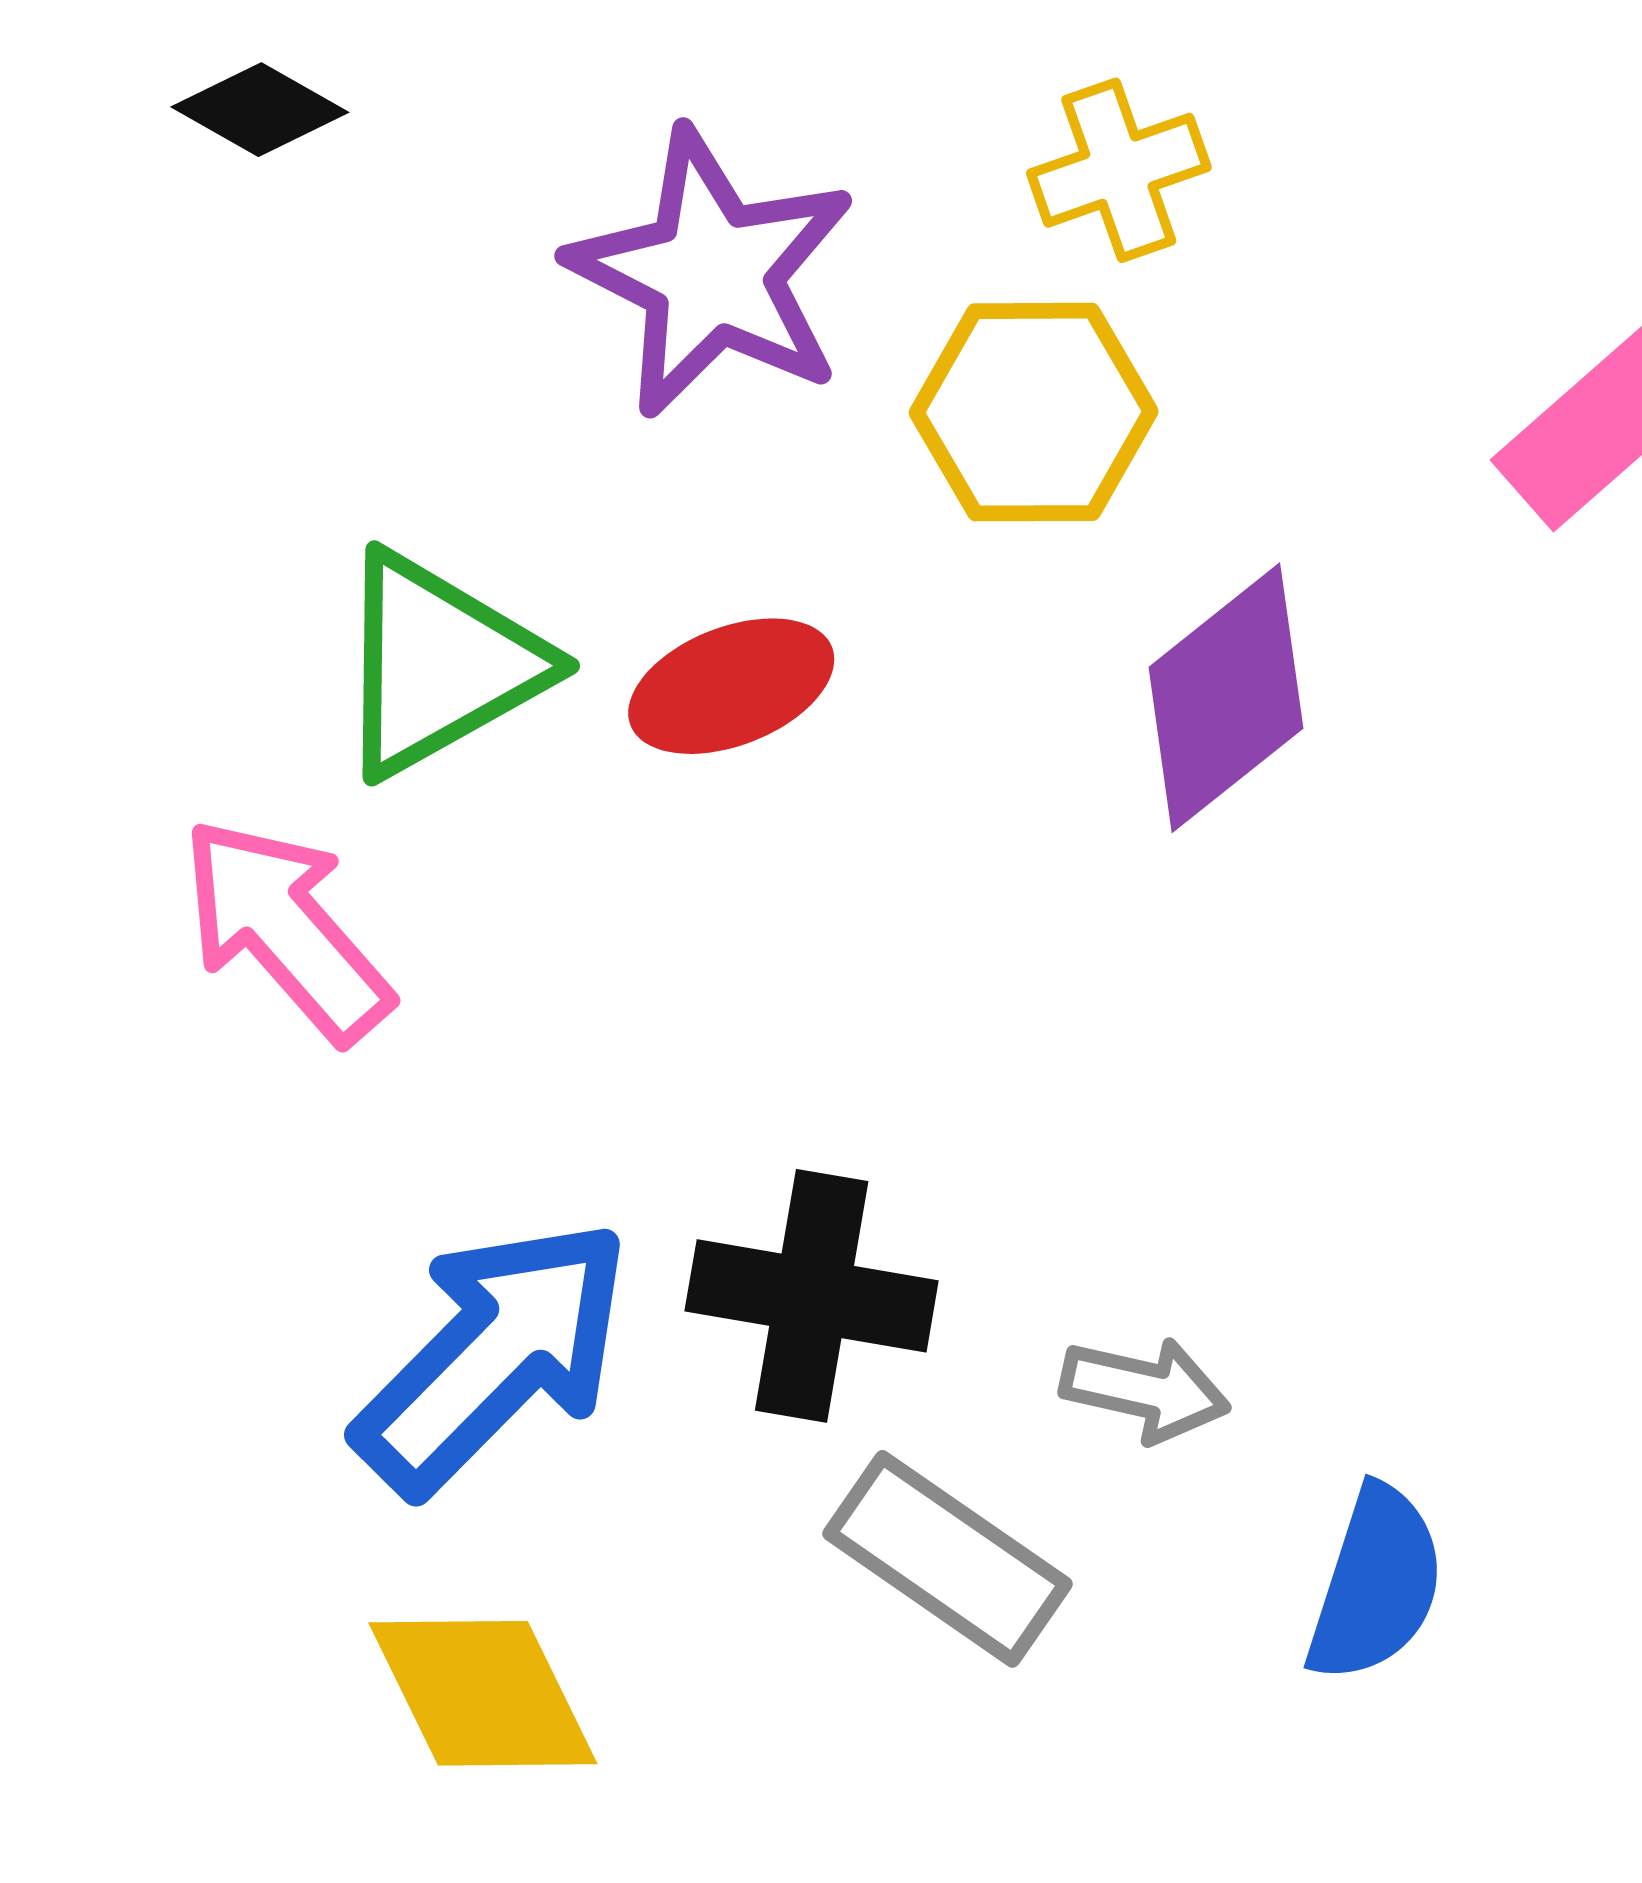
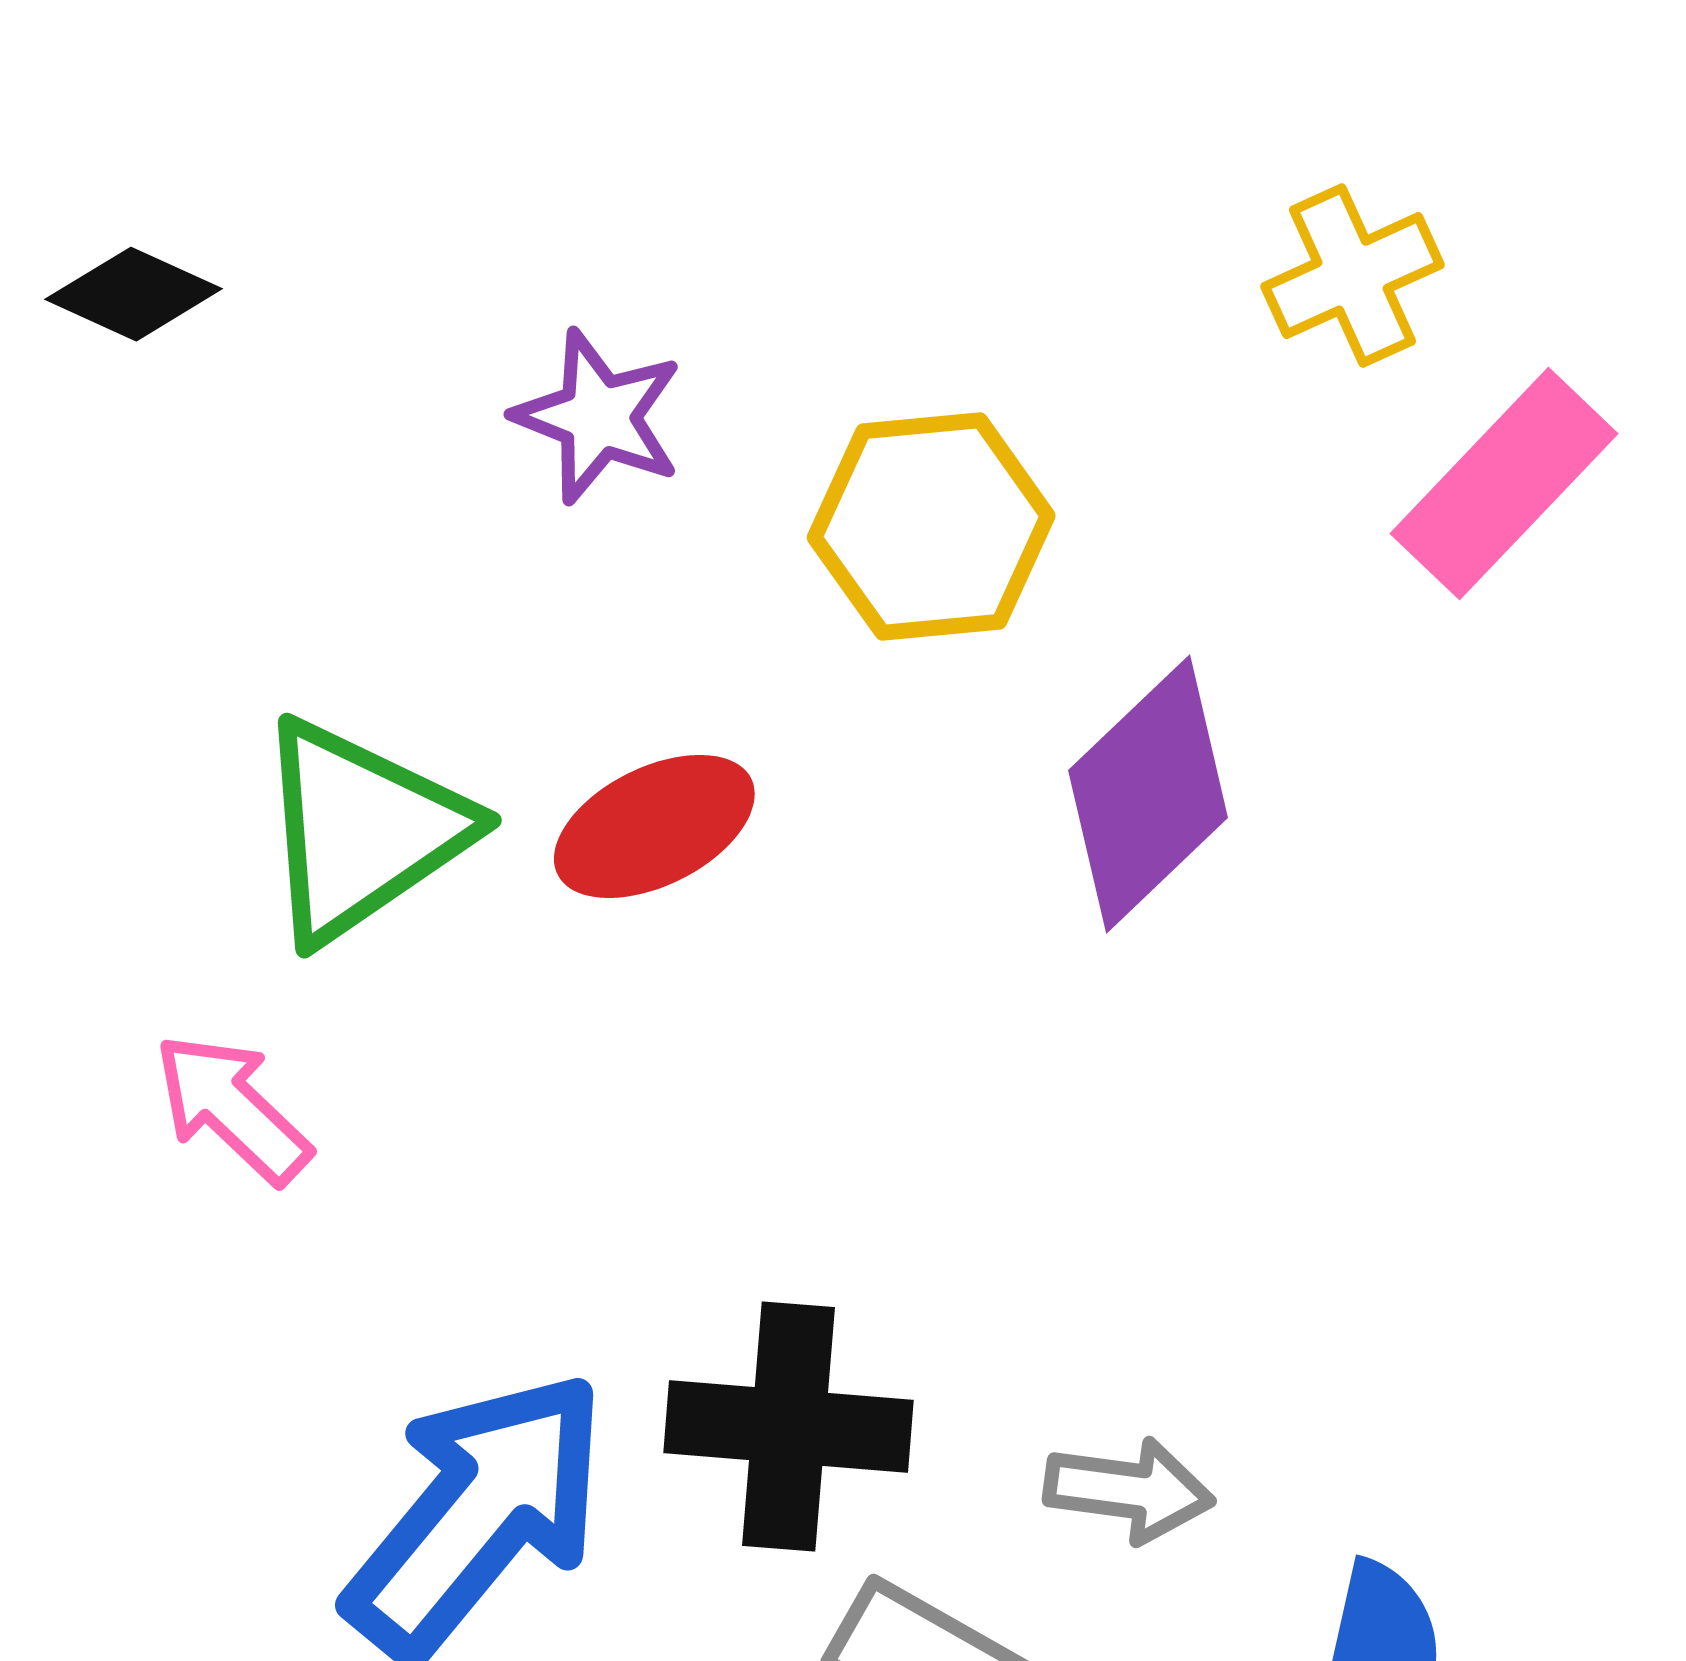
yellow cross: (1119, 170) -> (1352, 276), moved
purple star: (712, 273) -> (598, 417), size x0.6
pink arrow: (286, 930) -> (232, 1108), size x0.7

